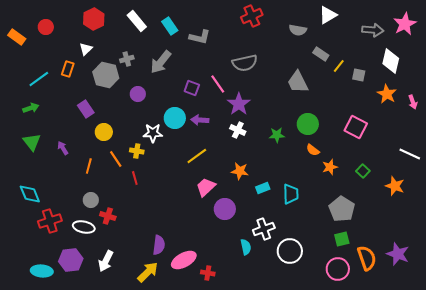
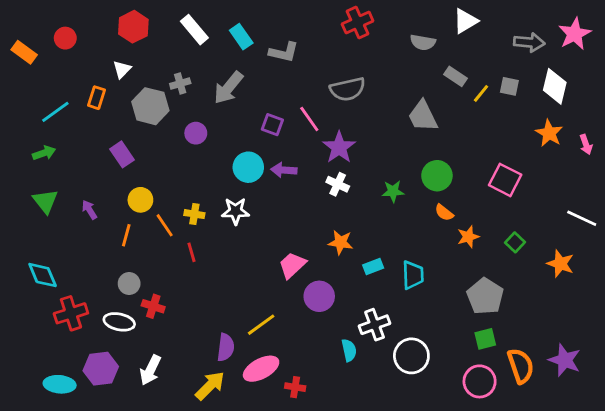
gray square: (359, 75) -> (509, 86), moved
yellow circle: (104, 132) -> (140, 200), moved
white star: (153, 133) -> (236, 211), moved
yellow line: (197, 156) -> (261, 325), moved

